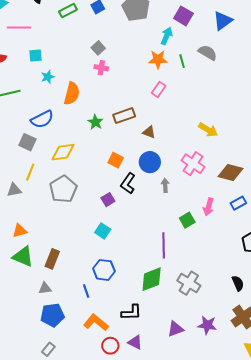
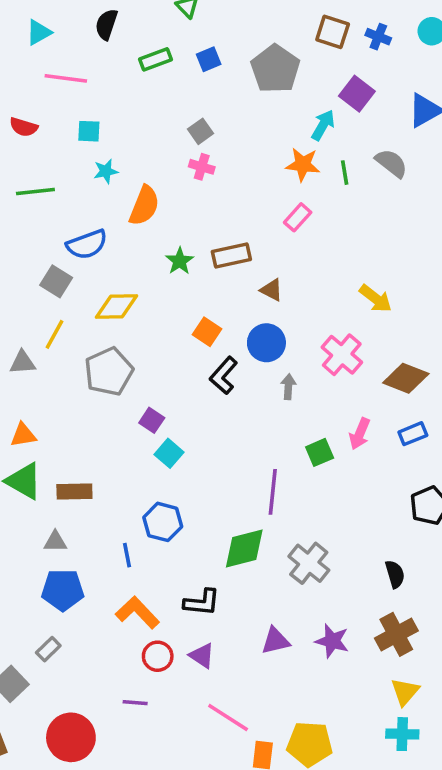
purple square: (108, 200) -> (152, 420), moved, turned -32
brown rectangle: (52, 259) -> (74, 491), turned 60

